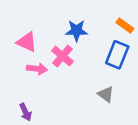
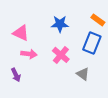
pink cross: (62, 56) -> (61, 55), moved
purple arrow: (25, 112) -> (16, 75), moved

